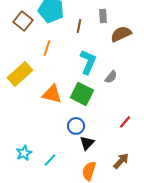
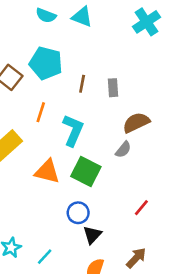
gray rectangle: (103, 16) -> (113, 88), moved
brown semicircle: (121, 34) -> (136, 123), moved
cyan L-shape: (88, 62) -> (73, 130), moved

